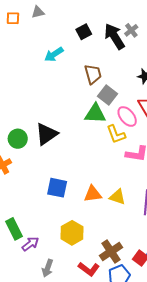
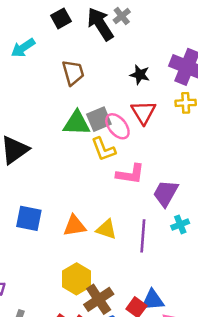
gray square: (108, 95) -> (99, 119), moved, turned 30
yellow hexagon: (72, 233) -> (76, 279), moved

